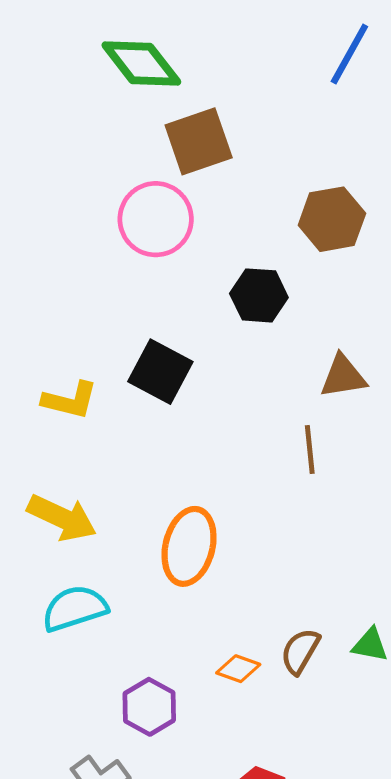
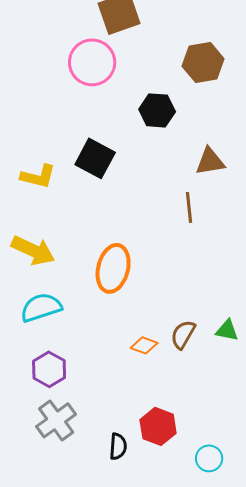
purple hexagon: (149, 707) -> (49, 369), moved

